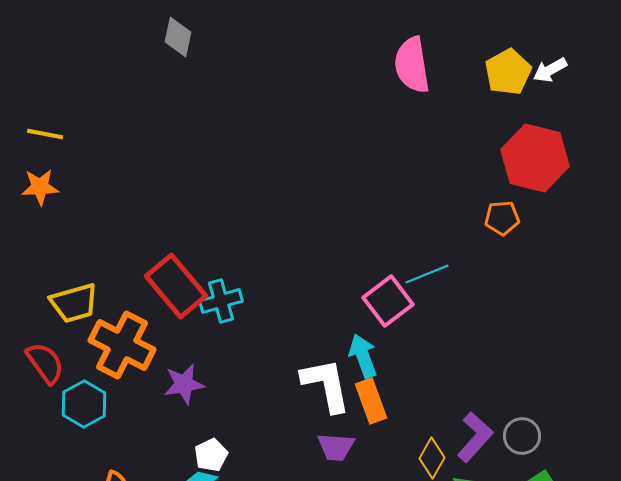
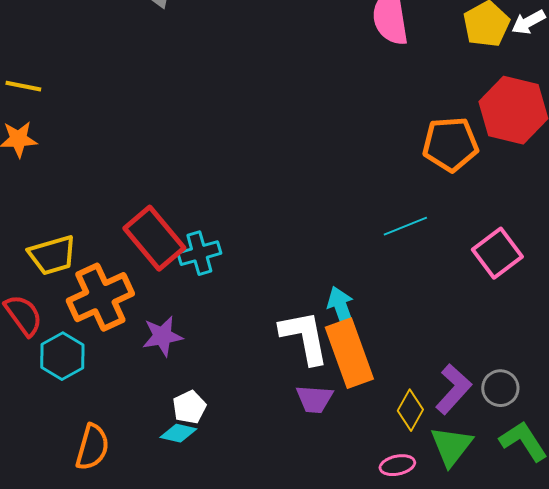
orange pentagon: (502, 218) -> (450, 144), moved, size x1.6
pink square: (388, 301) -> (497, 253), moved
orange cross: (122, 345) -> (100, 297), turned 38
orange rectangle: (371, 401) -> (349, 353), size x1.5

